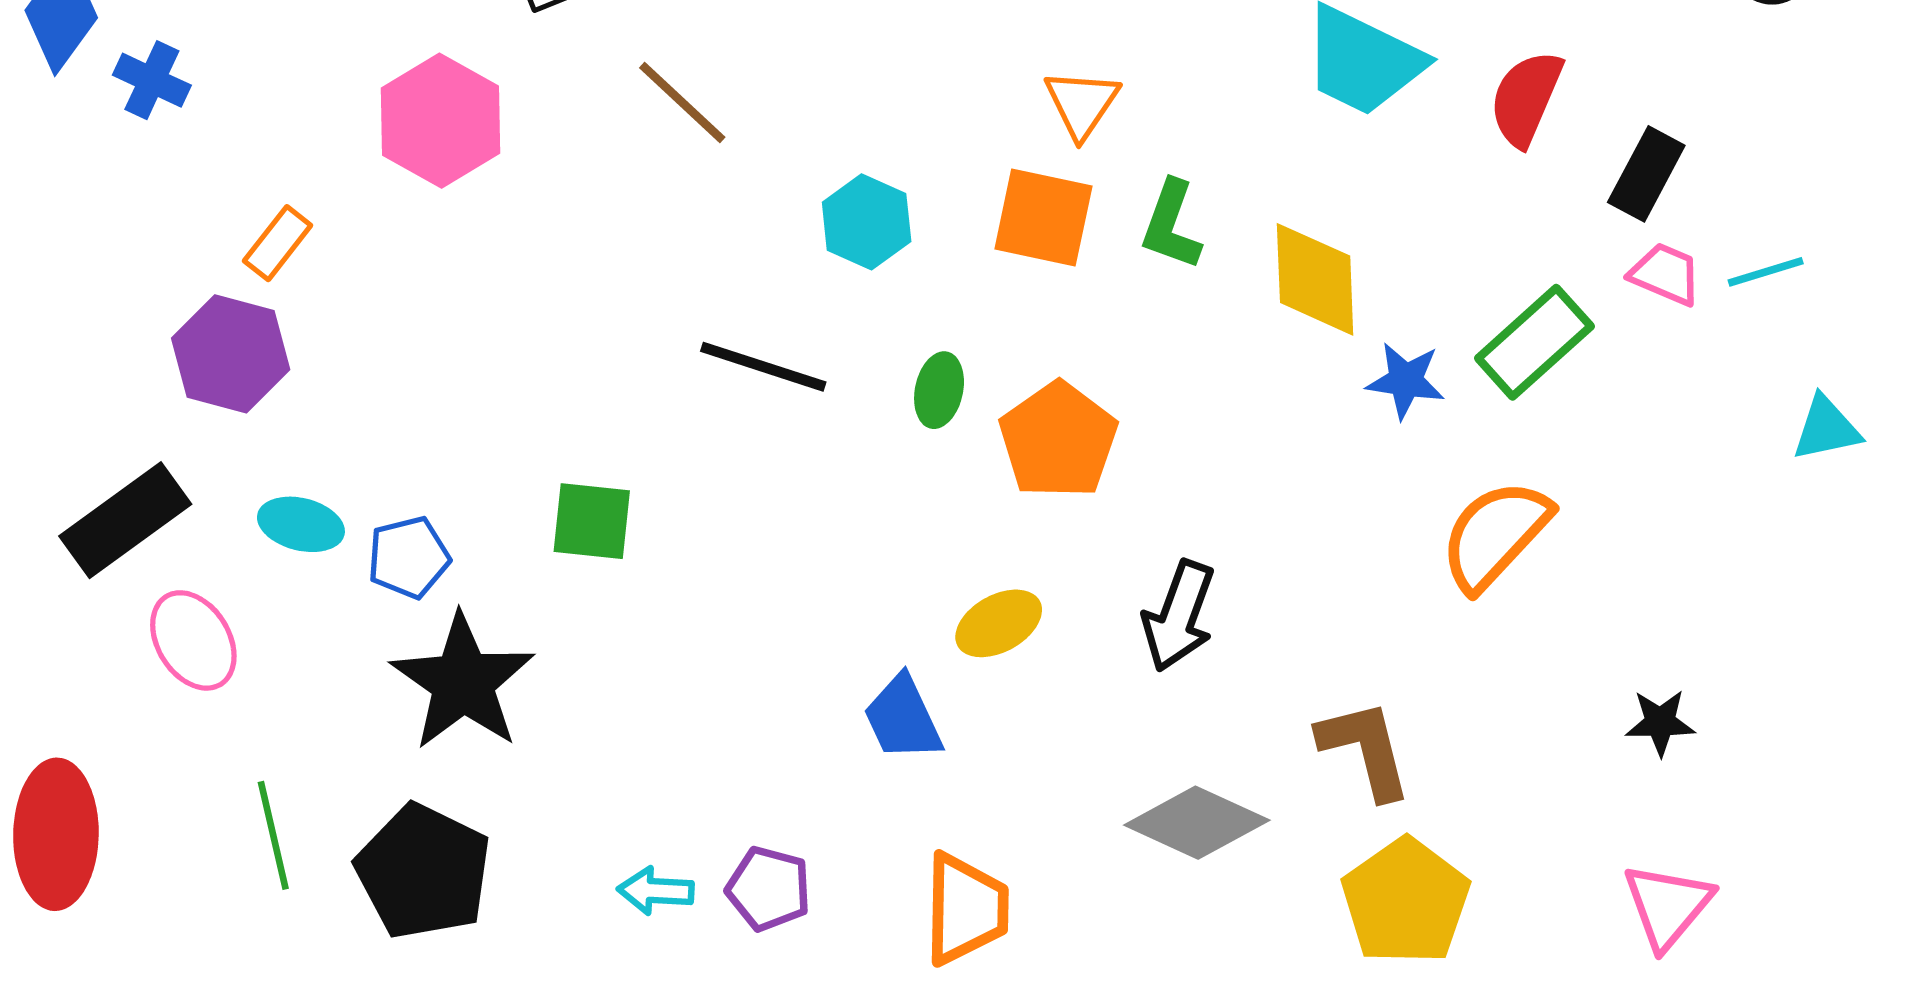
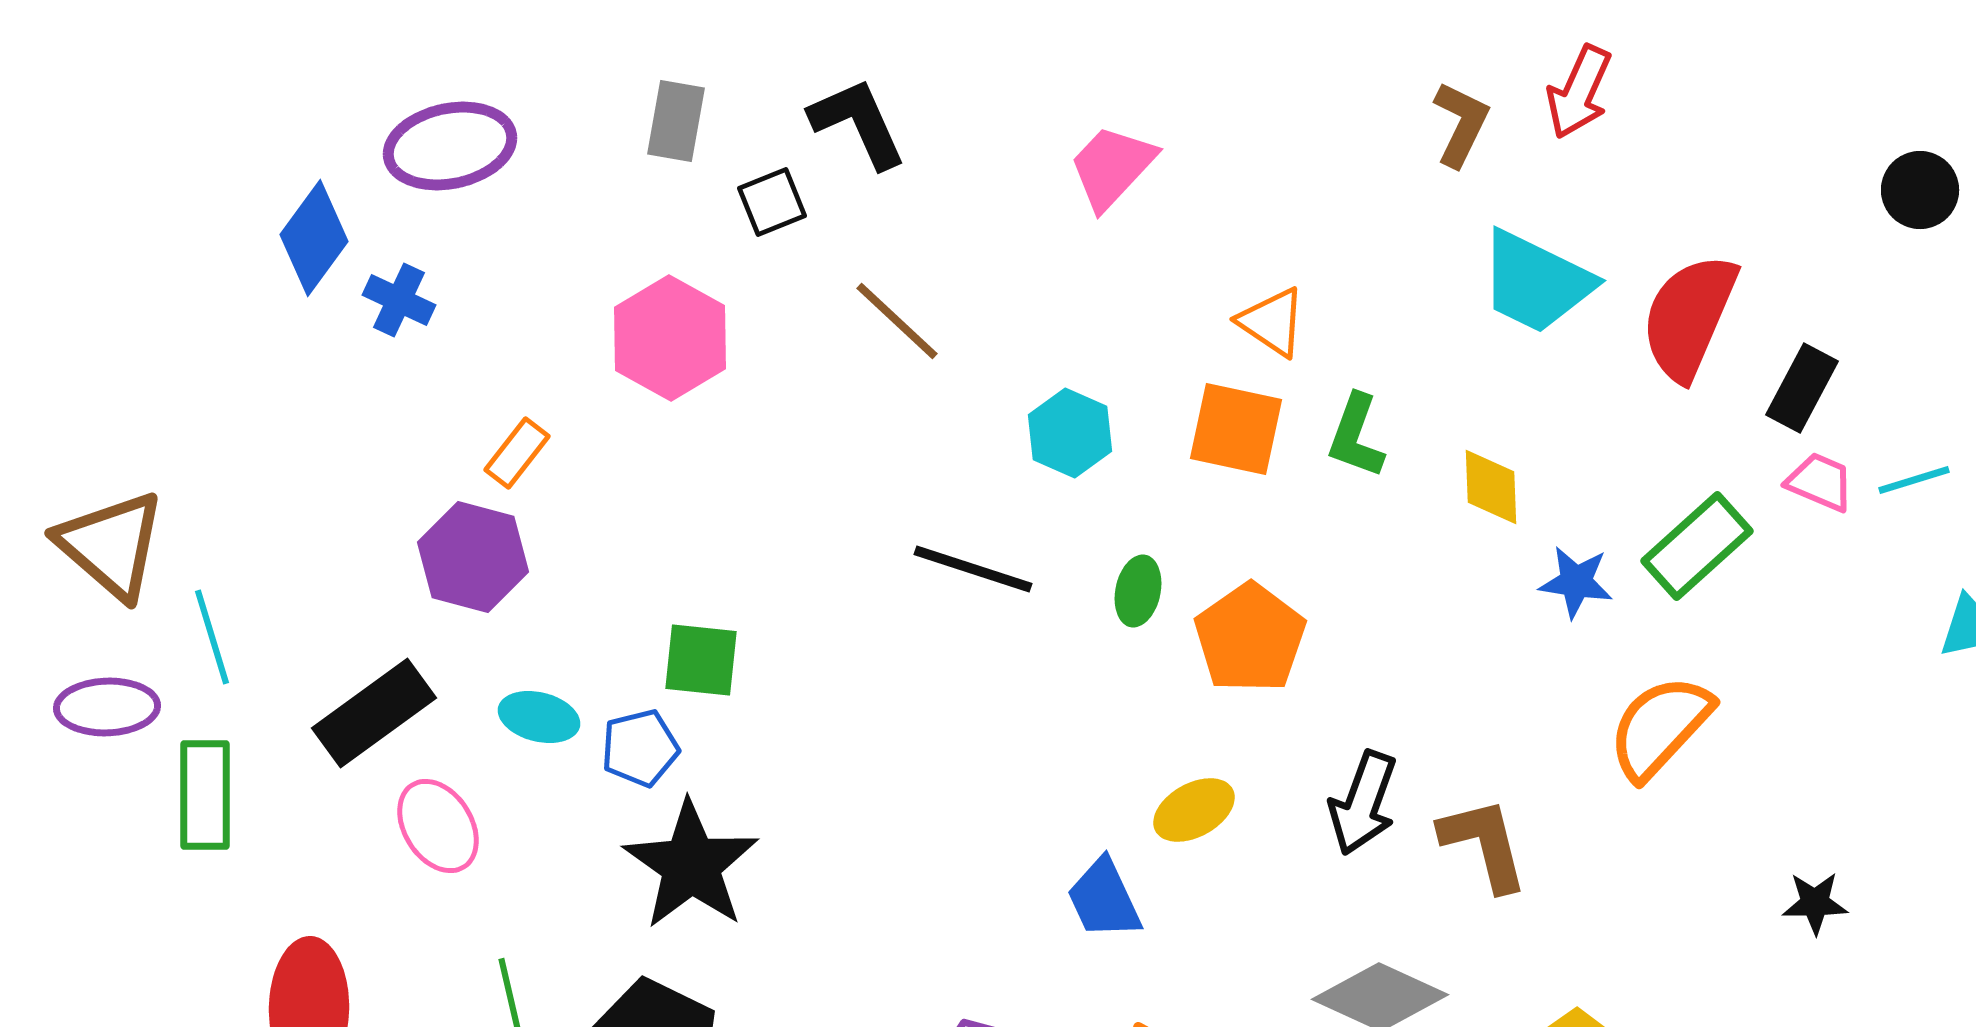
red semicircle: (1526, 98) -> (1689, 317), size x1.4
orange triangle: (1082, 104) -> (1272, 322), turned -30
yellow diamond: (1315, 279) -> (1491, 487), size x0.7
green square: (592, 521) -> (701, 660), moved
brown L-shape: (1365, 749) -> (1484, 844), moved

